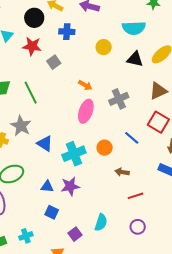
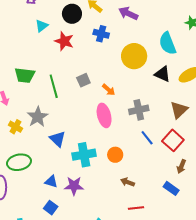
cyan semicircle: (134, 28) -> (168, 43), turned 60
yellow circle: (104, 47) -> (134, 56), size x1.6
gray square: (54, 62) -> (83, 80), moved
brown triangle: (158, 91) -> (179, 110), turned -30
pink ellipse: (86, 111) -> (104, 115), turned -45
blue line: (132, 138) -> (147, 138), moved

